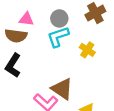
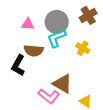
gray circle: (59, 18) -> (57, 22), size x1.5
brown semicircle: (16, 36) -> (34, 51), moved

